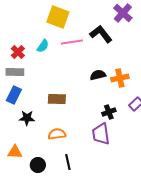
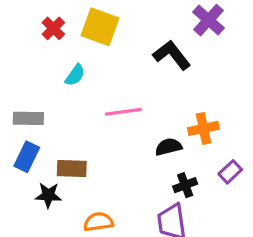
pink line: (72, 42) -> (123, 112), moved
red cross: (18, 52) -> (53, 28), moved
black semicircle: (98, 75) -> (168, 147), moved
brown rectangle: (57, 99) -> (72, 168), moved

